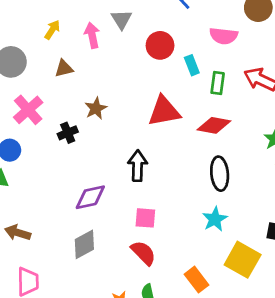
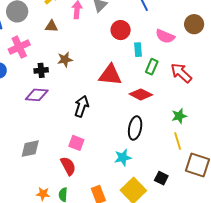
purple diamond: (90, 197) -> (37, 95), moved

